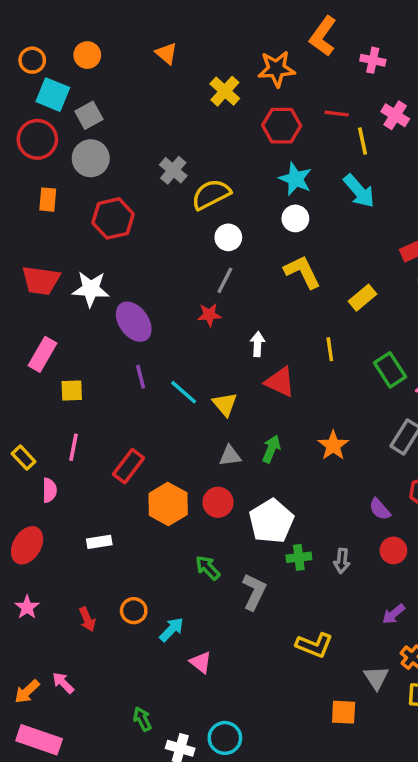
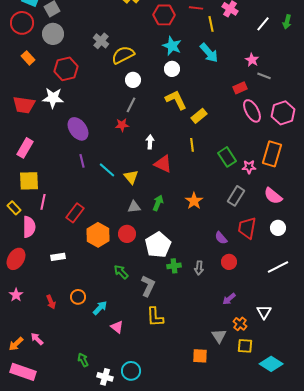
orange rectangle: (48, 200) -> (28, 58), turned -48
white star: (91, 289) -> (53, 98), moved
yellow rectangle: (362, 298) -> (199, 116), moved
yellow square: (72, 390) -> (29, 181), moved, size x1.5
pink semicircle: (49, 490) -> (29, 227), size x1.5
yellow L-shape: (314, 645) -> (155, 317), moved, turned 65

